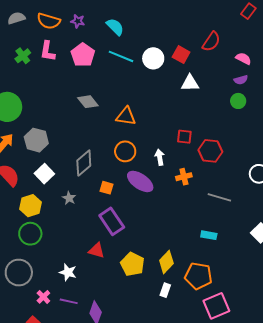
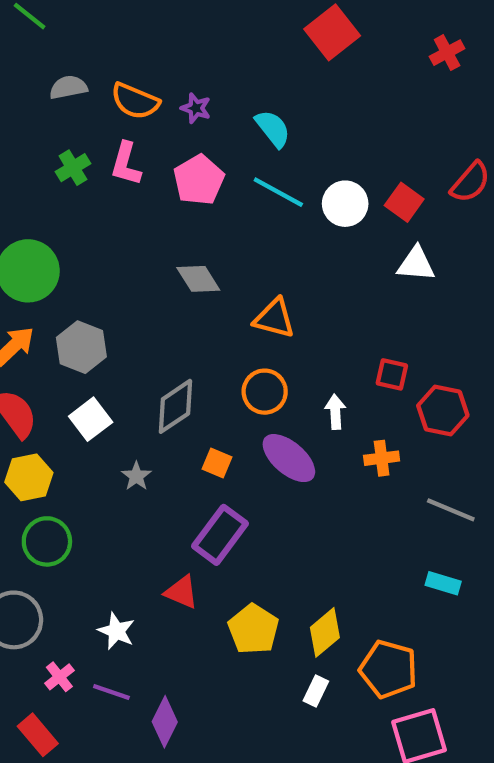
yellow hexagon: (30, 206) -> (29, 477), moved
purple rectangle: (112, 221) -> (220, 535), turned 64
cyan rectangle: (209, 235) -> (443, 583), moved

